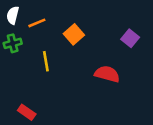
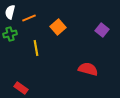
red semicircle: (107, 74) -> (88, 69), moved

